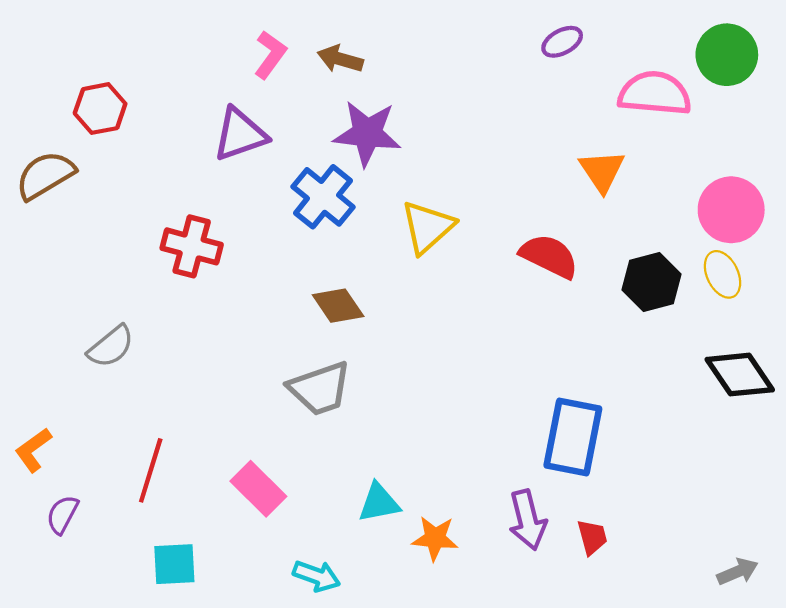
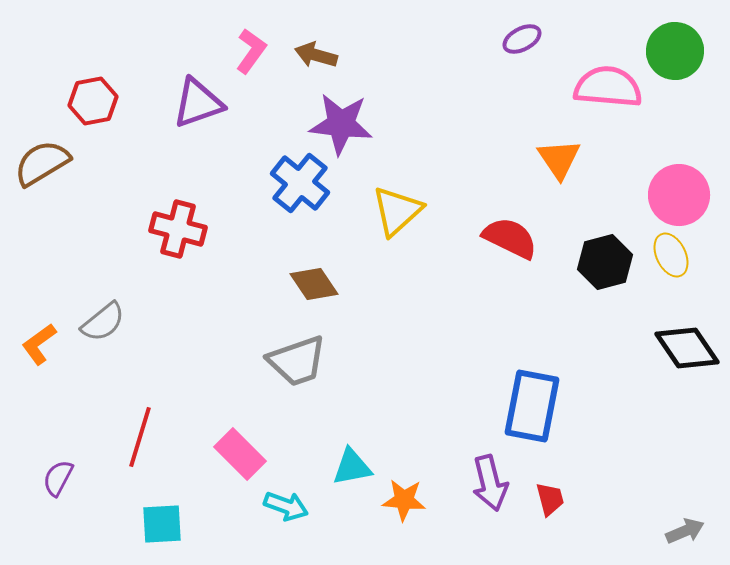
purple triangle: (240, 134) -> (198, 103), moved
orange L-shape: (33, 450) -> (39, 344), moved
cyan arrow: (317, 576) -> (286, 506), moved

